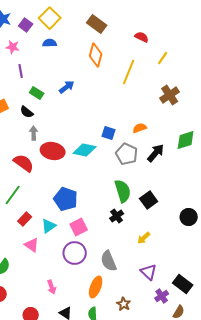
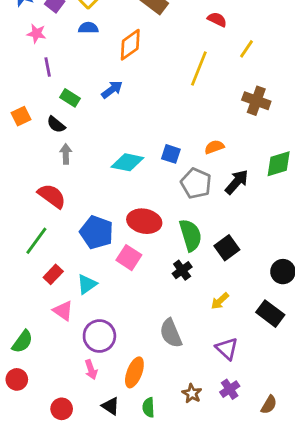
orange diamond: (96, 55) -> (130, 45), moved, turned 40
brown cross: (170, 95) -> (256, 101), turned -36
cyan diamond: (85, 150) -> (127, 162), moved
red ellipse: (53, 151) -> (144, 221), moved
blue pentagon: (66, 199) -> (97, 232), moved
pink square: (79, 227) -> (129, 258), moved, turned -30
purple circle: (75, 253) -> (99, 336), moved
black rectangle: (183, 284) -> (270, 314), moved
orange ellipse: (96, 287) -> (134, 372), moved
purple cross: (162, 296) -> (230, 389), moved

